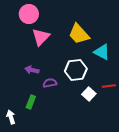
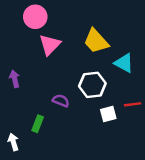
purple arrow: (32, 70) -> (15, 79), moved, turned 64
purple semicircle: (50, 83) -> (61, 101), turned 32
white square: (89, 94) -> (108, 114), turned 32

